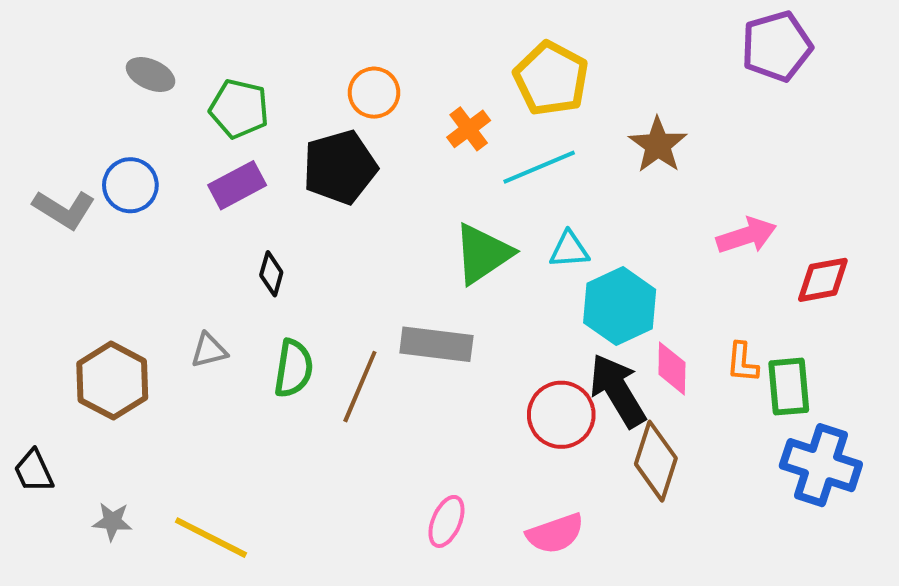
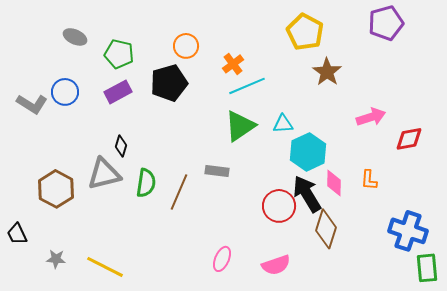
yellow pentagon: (551, 79) -> (305, 32), moved
cyan line: (539, 167) -> (247, 86), moved
black diamond: (271, 274) -> (121, 146), moved
gray rectangle: (436, 344) -> (217, 171), size x0.7
gray triangle: (209, 350) -> (104, 174), size x1.8
green rectangle: (789, 387) -> (427, 268), moved

